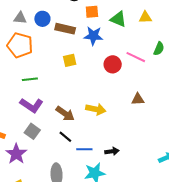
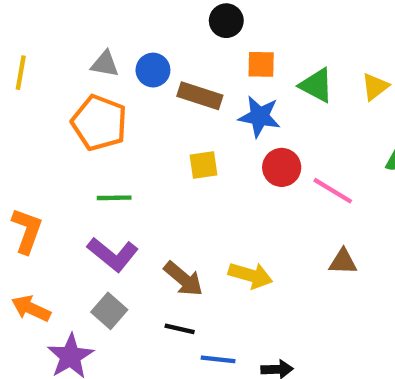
yellow triangle: (145, 17) -> (375, 87), turned -40
pink line: (136, 57) -> (333, 191), moved
red circle: (113, 64) -> (282, 167), moved
black line: (65, 137) -> (180, 329), turned -32

